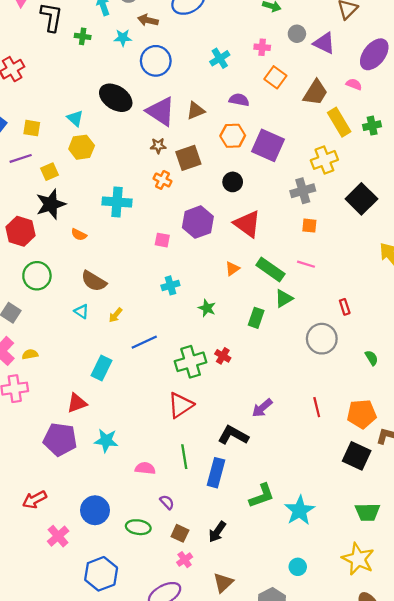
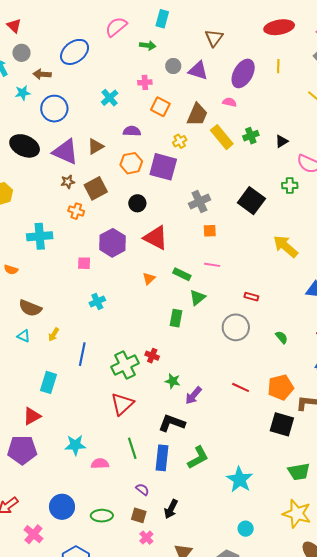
yellow cross: (324, 160) -> (180, 141), moved, size x0.6
green rectangle: (270, 270) -> (182, 274), size x0.7
red rectangle: (345, 307) -> (251, 297), turned -48
green star: (207, 308) -> (173, 381), moved
blue line: (144, 342) -> (82, 354), turned -45
red line: (317, 407) -> (241, 387), turned -42
cyan star: (106, 441) -> (75, 445), moved
green L-shape: (262, 496) -> (198, 458), moved
purple semicircle: (167, 502) -> (142, 489), moved

